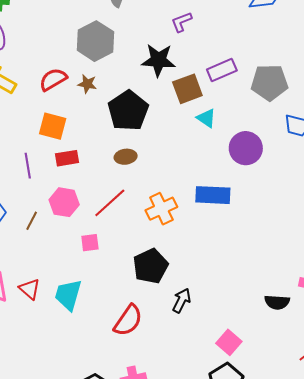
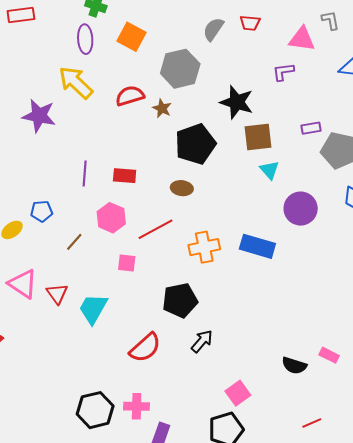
purple L-shape: (182, 22) -> (283, 72), moved
purple rectangle: (222, 70) -> (311, 128), moved, size x0.7
orange square: (53, 126) -> (132, 37), moved
brown line: (32, 221) -> (74, 242), moved

